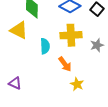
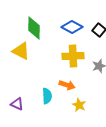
cyan semicircle: (45, 46) -> (47, 96), moved
orange arrow: (65, 64) -> (67, 85), turned -35

